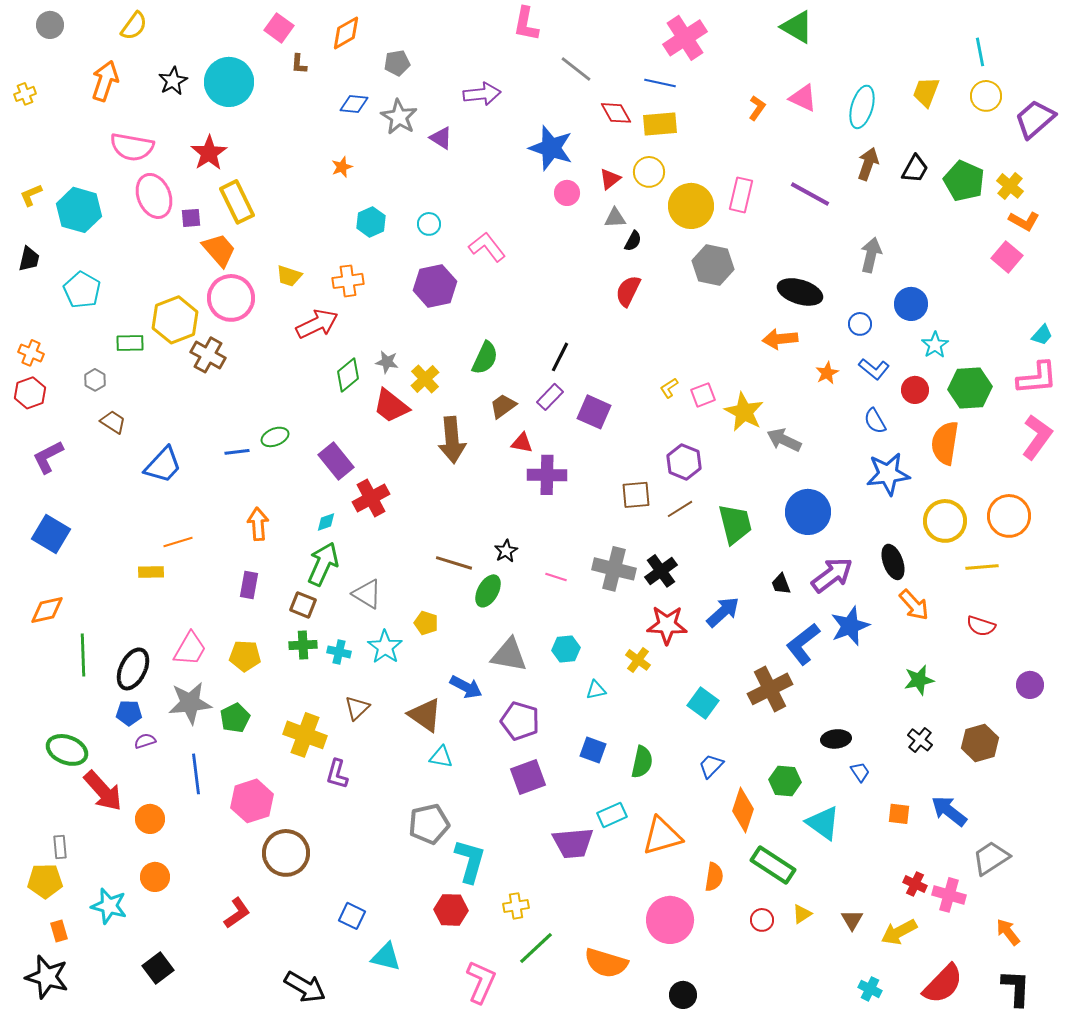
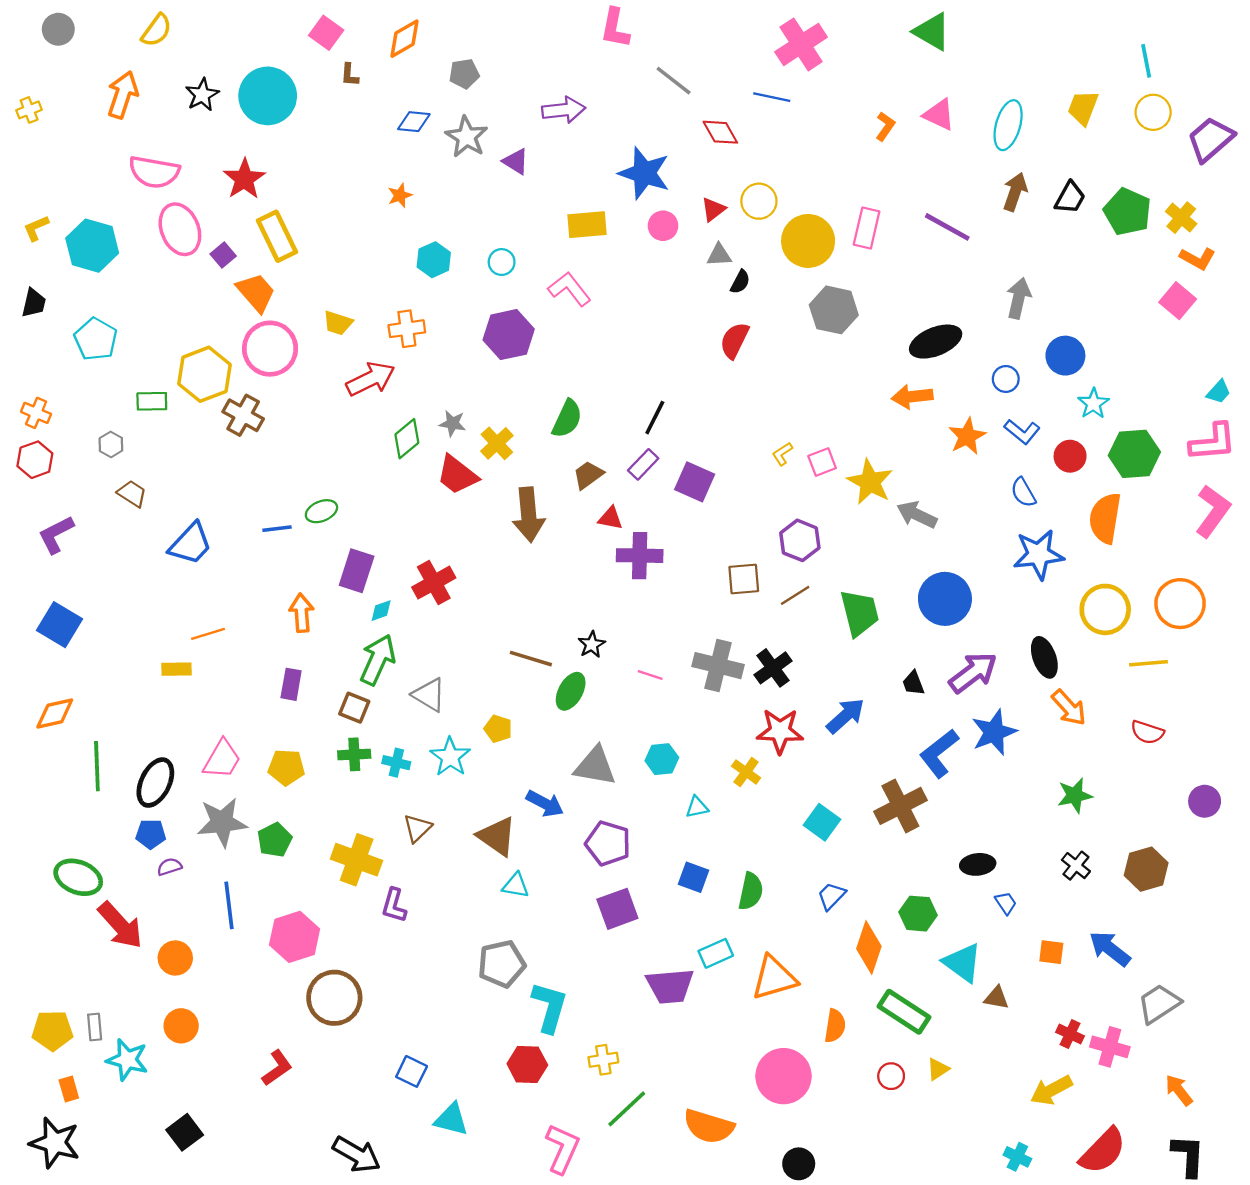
yellow rectangle: (660, 124) -> (587, 225), moved
purple square: (191, 218) -> (223, 255), turned -35
black ellipse: (800, 292) -> (936, 342), turned -39
orange star: (827, 373) -> (967, 436), size x1.4
purple rectangle: (336, 461) -> (357, 571), moved, turned 57
gray rectangle: (60, 847) -> (95, 1027), moved
brown triangle: (852, 920) -> (996, 998), moved, turned -50

